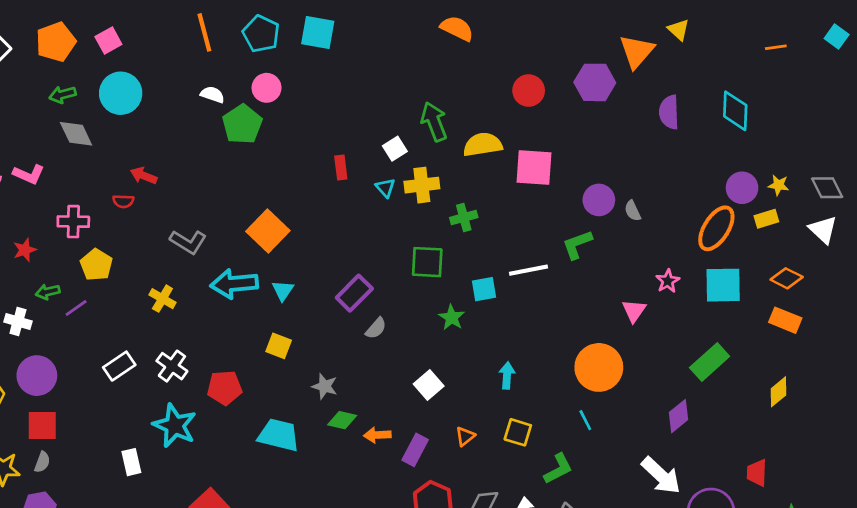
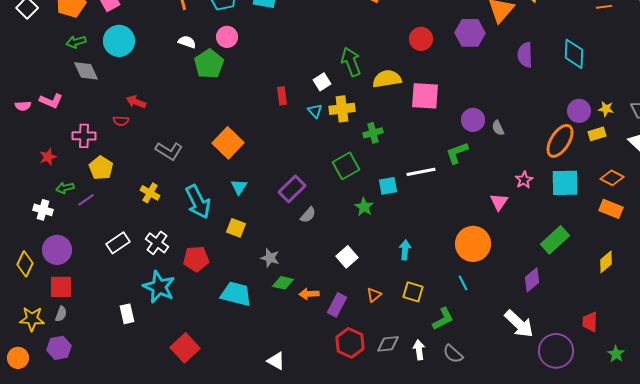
green square: (427, 262) -> (346, 166), turned -32
cyan arrow: (234, 284) -> (198, 202), moved, turned -112

